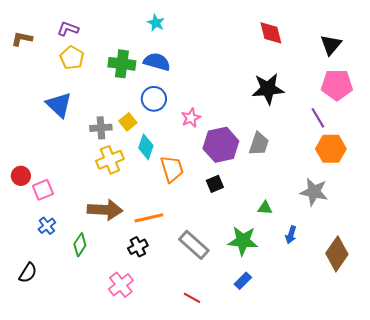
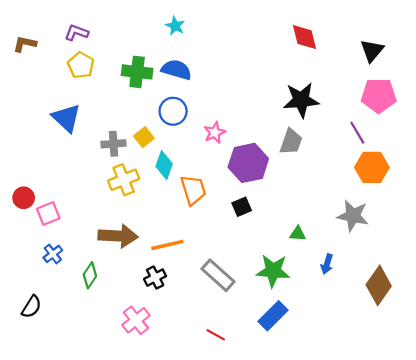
gray trapezoid: (259, 144) -> (291, 142), moved
blue rectangle: (243, 281) -> (273, 316), size x1.5

